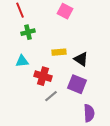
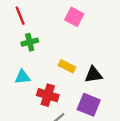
yellow rectangle: (59, 52) -> (67, 66), turned 32
black triangle: (81, 59) -> (93, 75), turned -42

